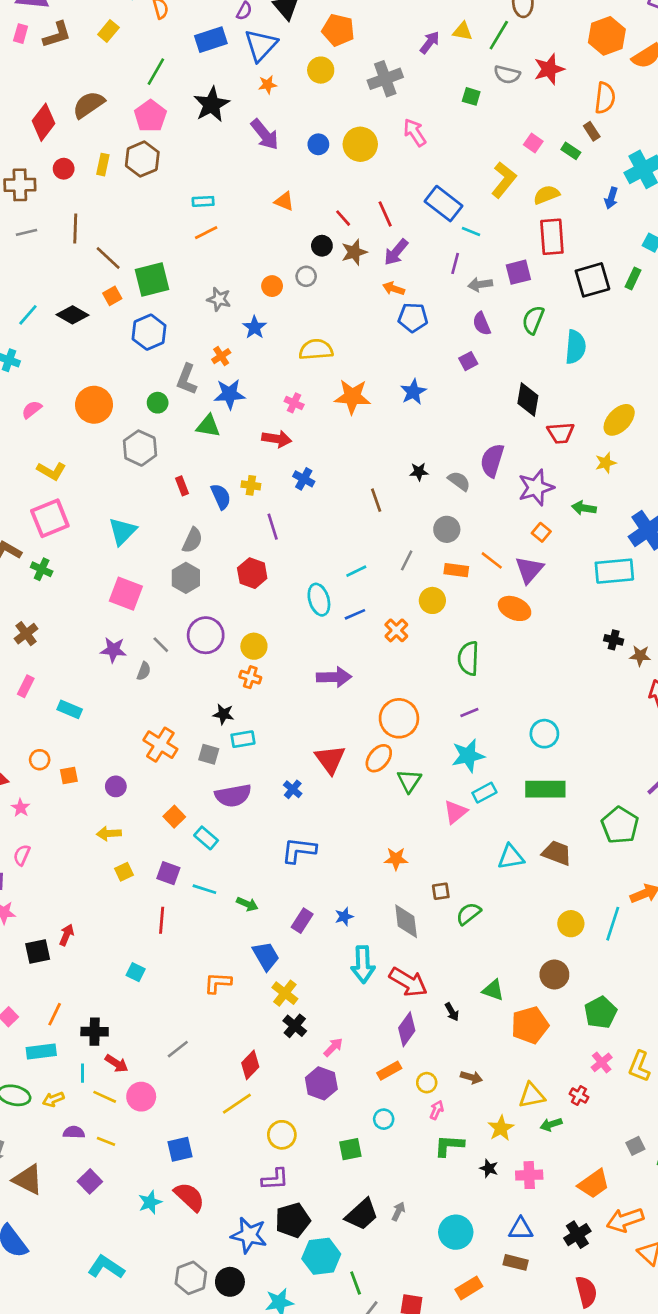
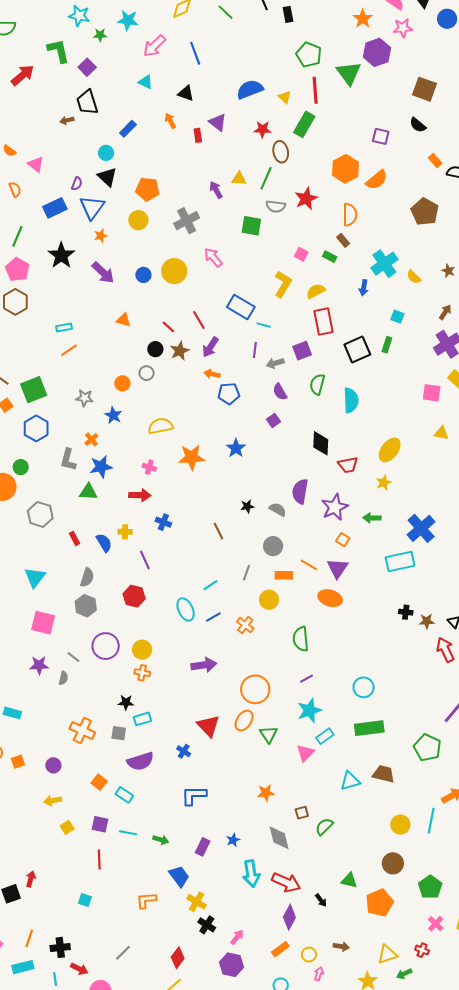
purple arrow: (430, 42) -> (216, 190), turned -60
green square: (471, 96) -> (251, 226), size x1.5
green circle: (158, 403) -> (21, 467), moved

